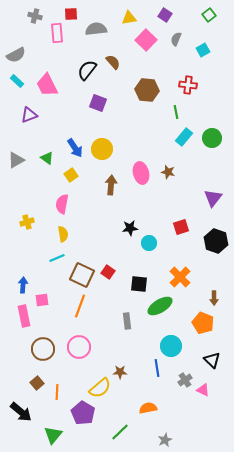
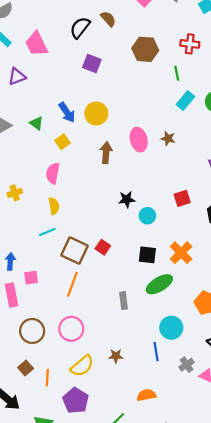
black square: (139, 284) -> (147, 255), moved
yellow semicircle: (100, 388) -> (82, 366), moved

